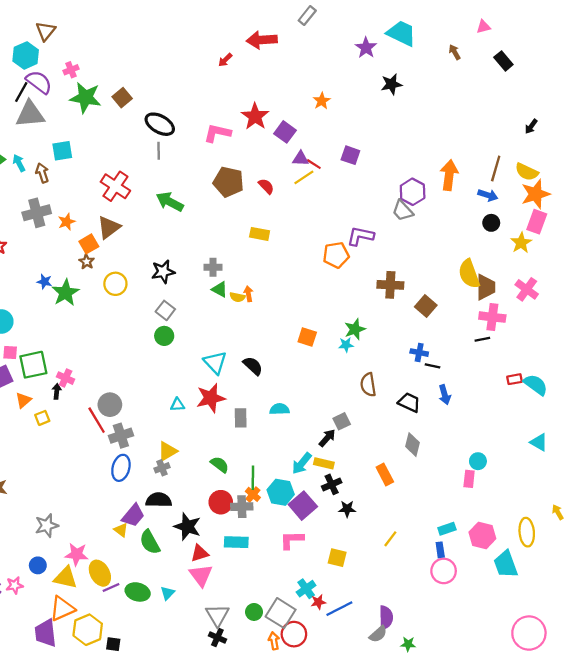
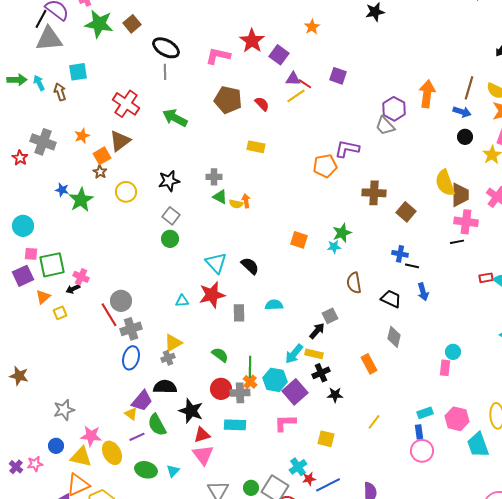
gray cross: (37, 213) -> (43, 142), moved, turned 35
black arrow: (57, 391) -> (73, 289), turned -120
purple line: (111, 588) -> (137, 437), moved

